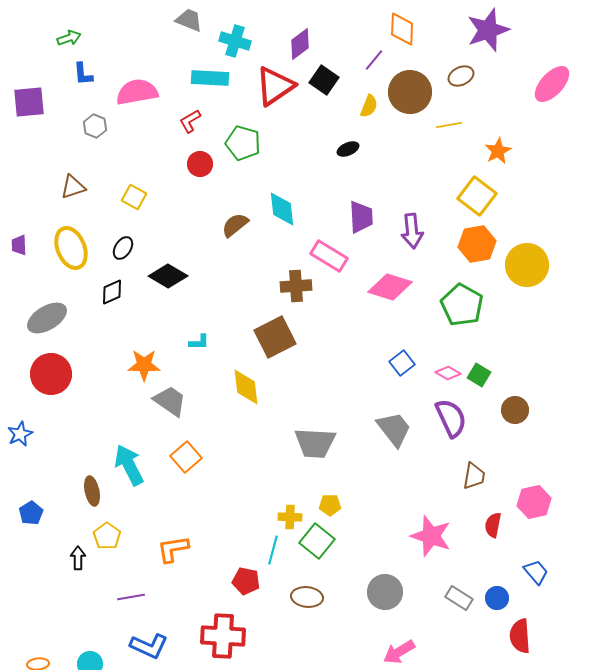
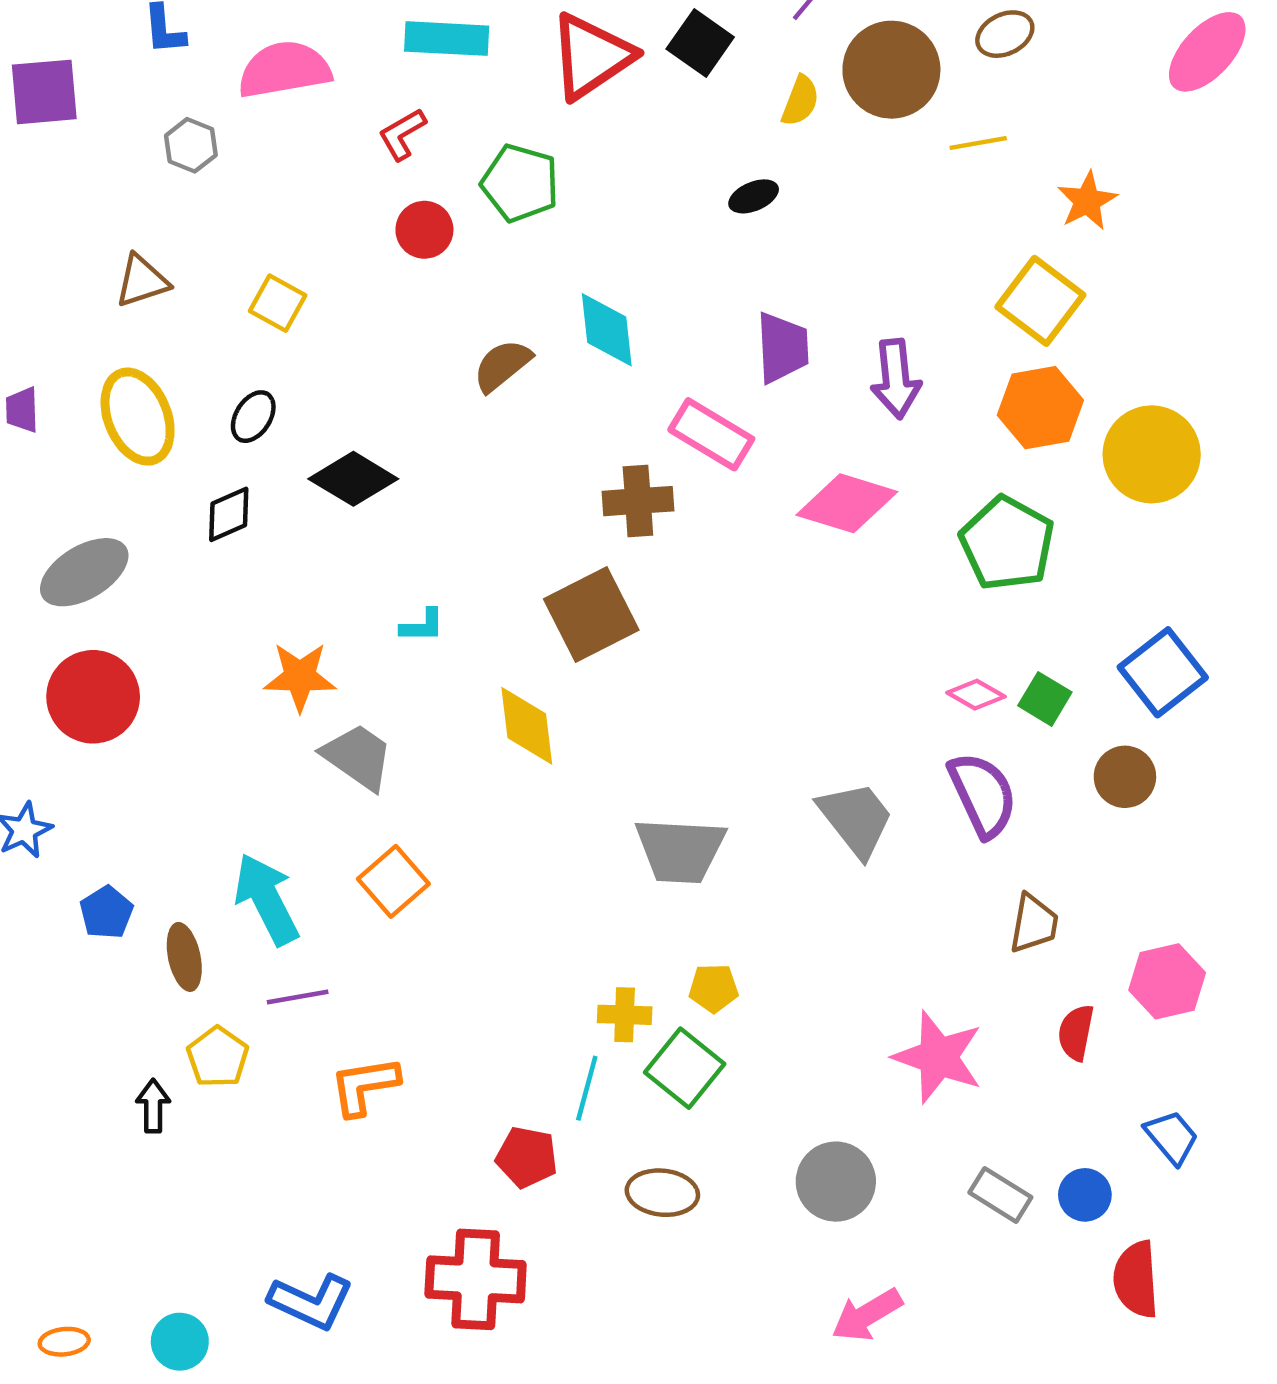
blue square: (402, 363) -> (1163, 672), moved, size x1.5
blue pentagon: (31, 513) -> (106, 912), moved
purple line: (131, 597) -> (298, 997), moved

